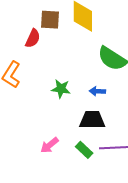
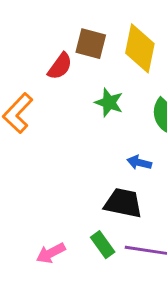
green star: (61, 89) -> (109, 103), moved
pink arrow: (49, 145) -> (51, 253), moved

